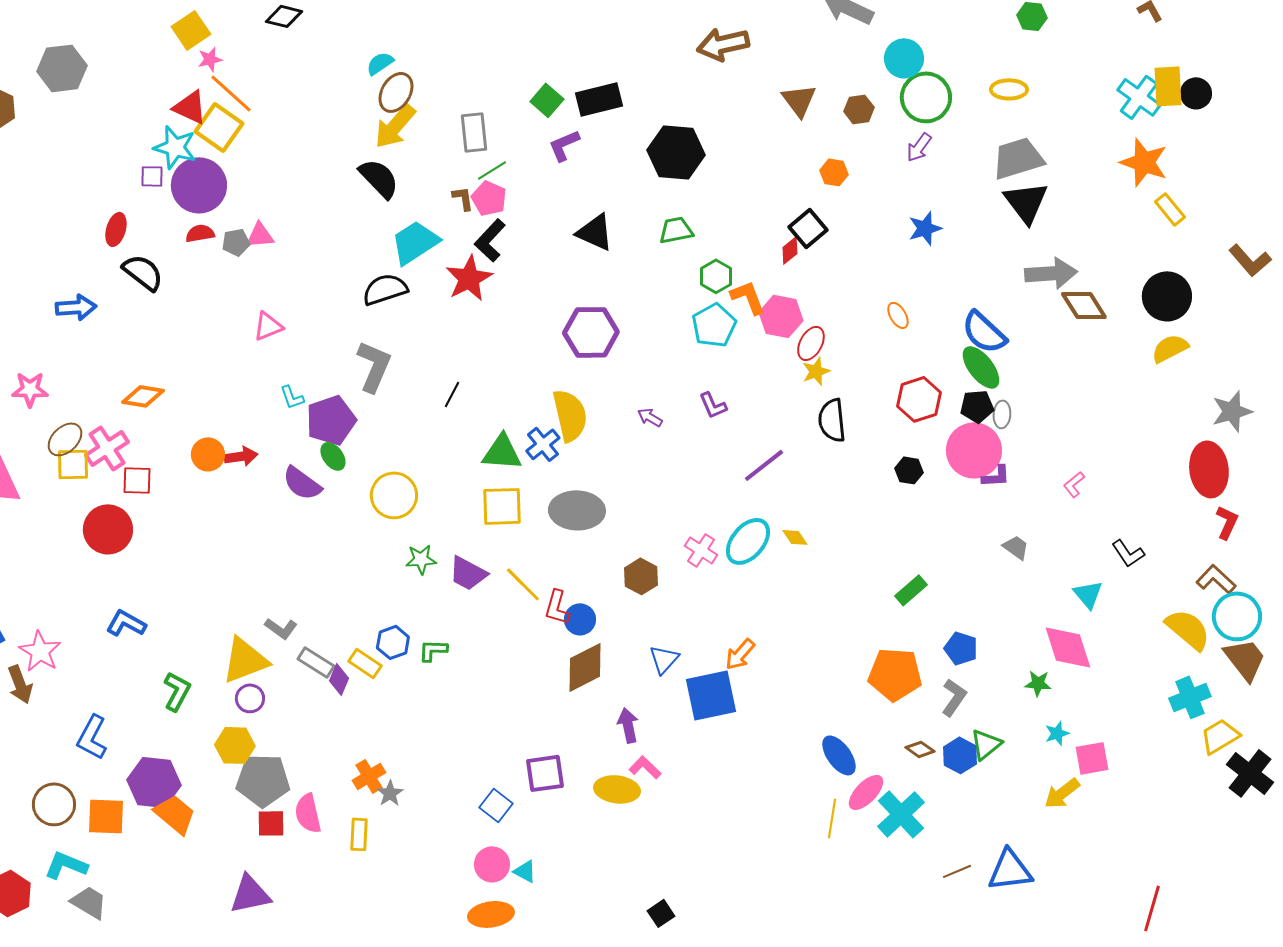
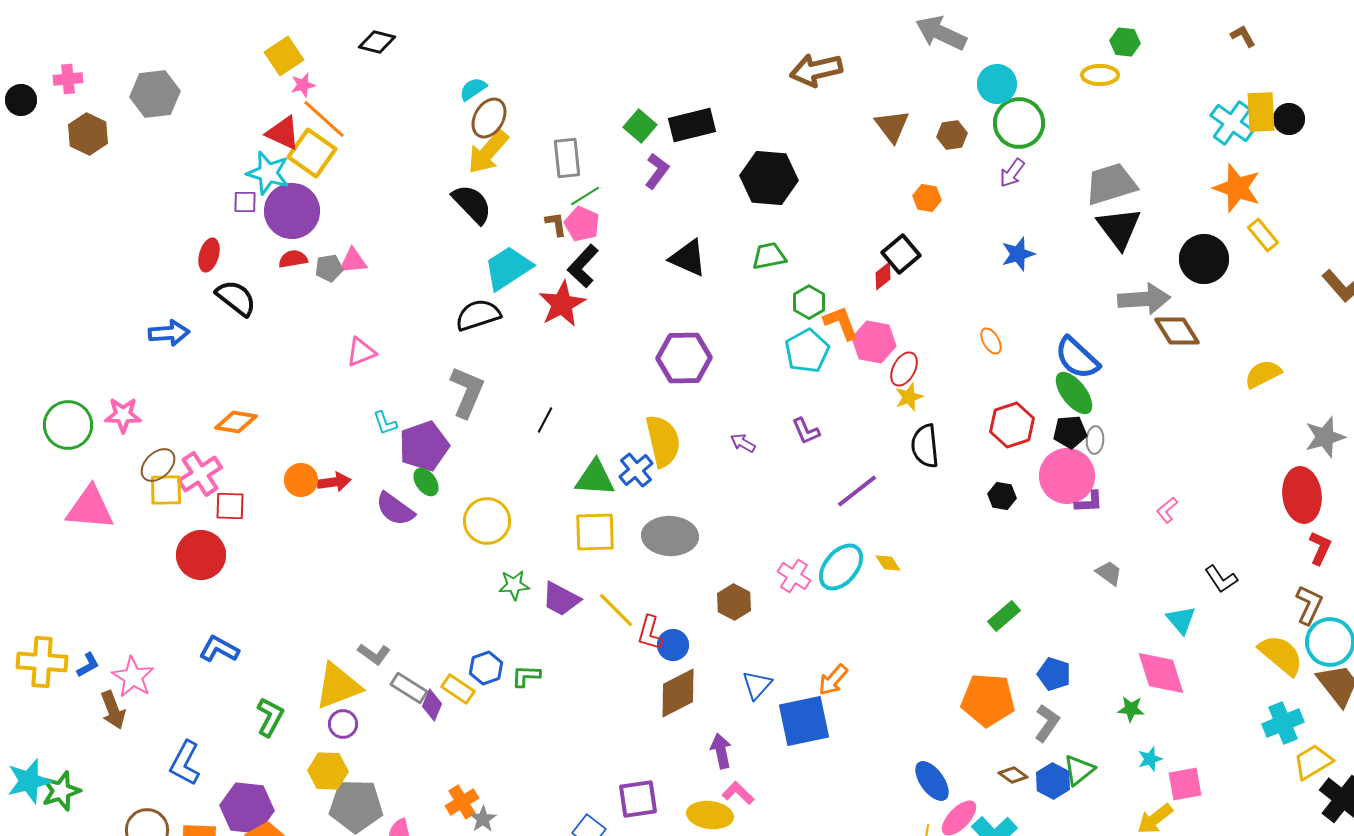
yellow ellipse: (1009, 89) -> (1100, 75), moved
purple L-shape: (564, 145) -> (657, 171), turned 150
black circle: (1167, 296) -> (1204, 259), moved
brown L-shape: (1216, 579) -> (1309, 605), turned 72

